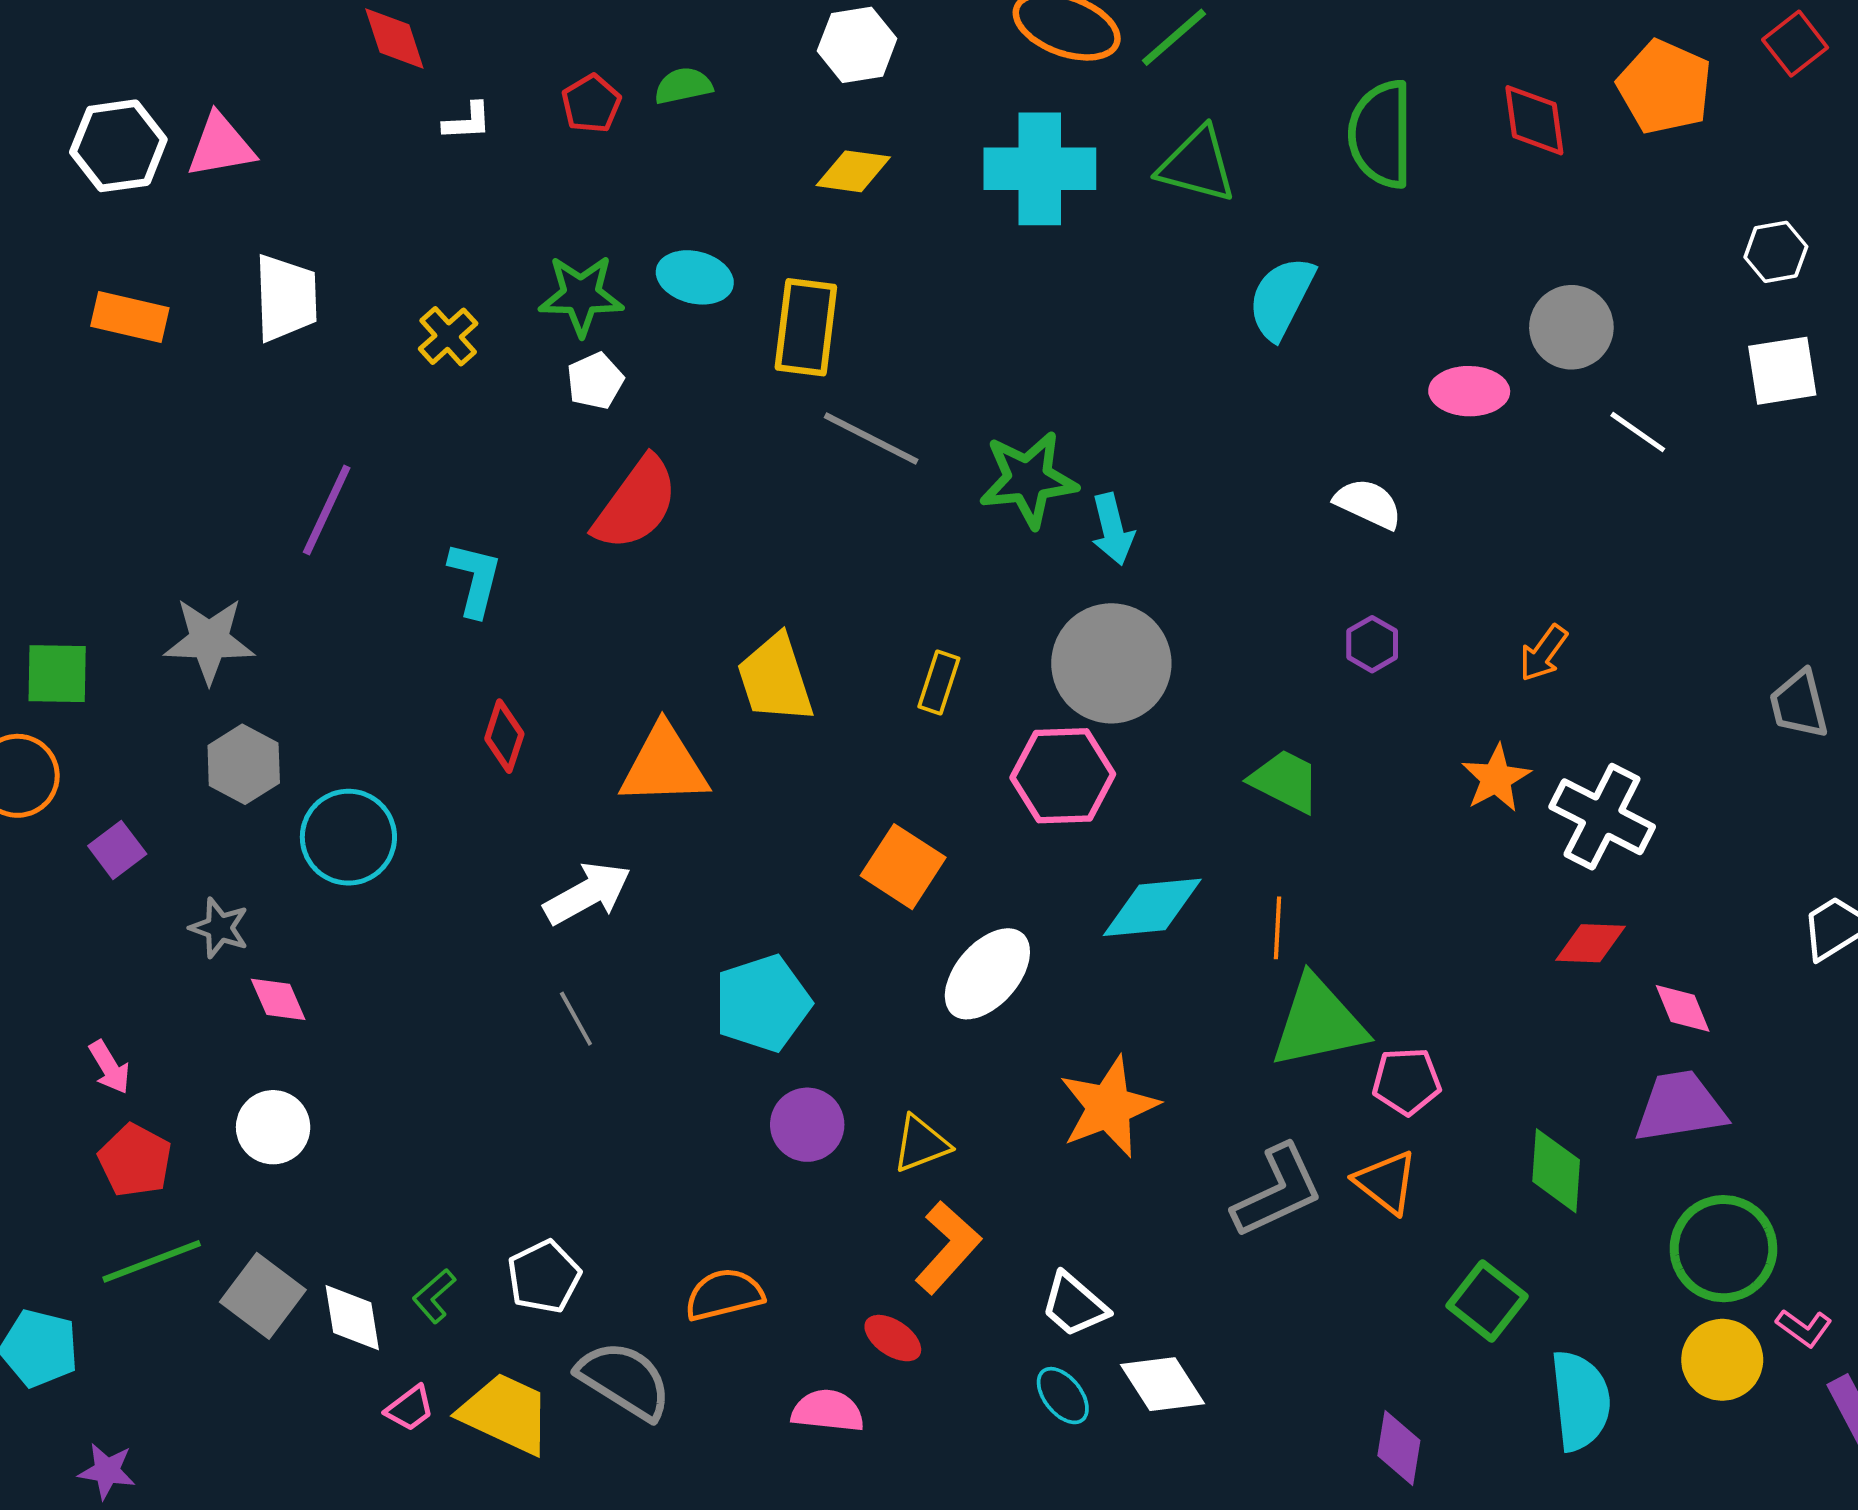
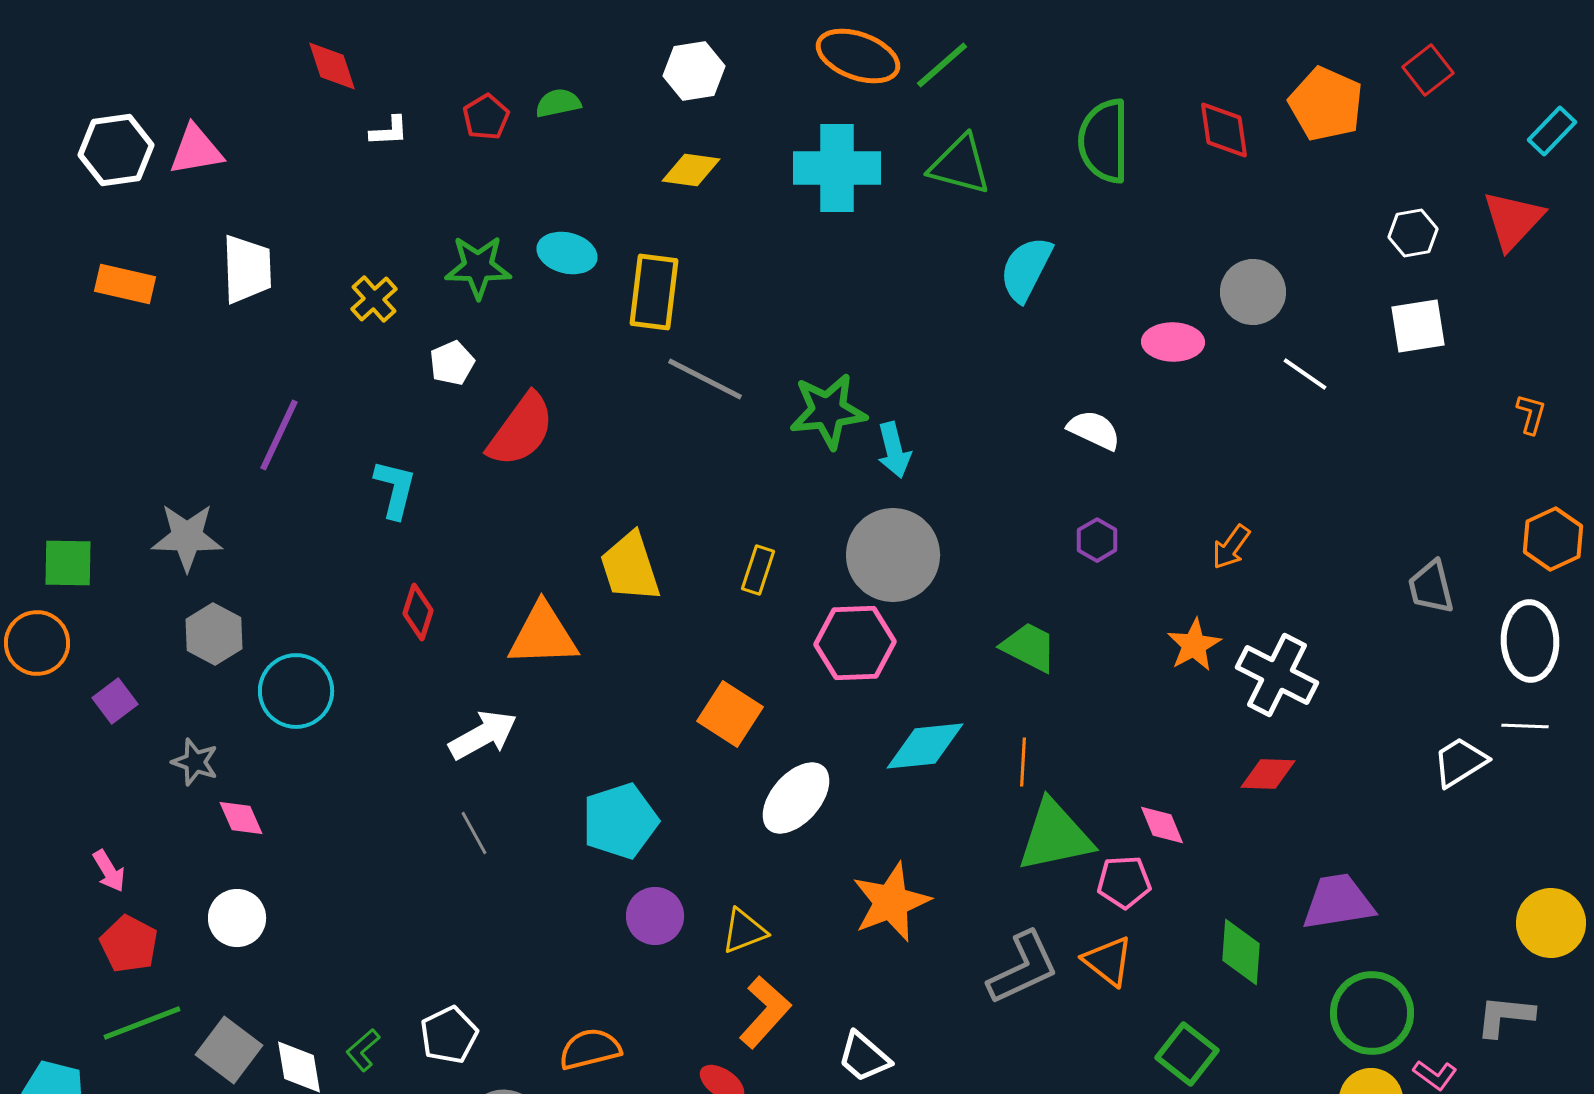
white pentagon: (595, 381) -> (452, 363), moved
pink diamond: (1683, 1008) -> (1162, 825), moved

